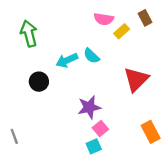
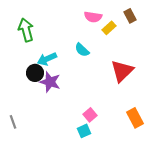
cyan arrow: (67, 60) -> (47, 59), moved
purple star: (89, 107) -> (50, 82), moved, turned 30

